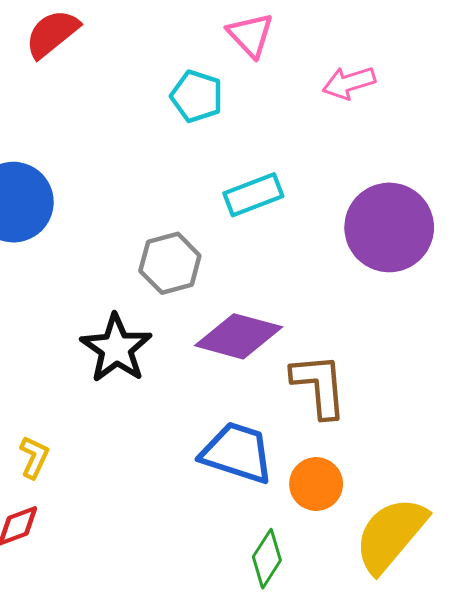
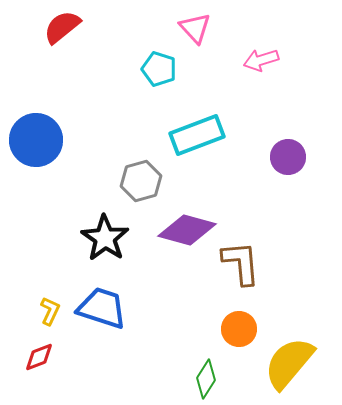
cyan rectangle: (253, 195) -> (197, 135), size x1.4
purple circle: (389, 227) -> (288, 157), size x0.6
blue trapezoid: (237, 453) -> (102, 308), moved

